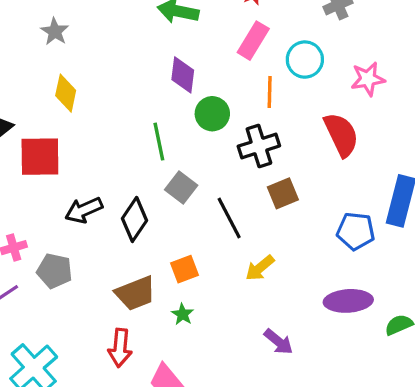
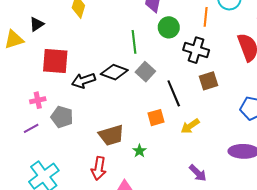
black cross: (259, 146) -> (196, 50), turned 30
red square: (40, 157) -> (55, 61), moved
black diamond: (135, 219) -> (114, 72), moved, turned 72
orange square: (184, 269) -> (156, 118), moved

